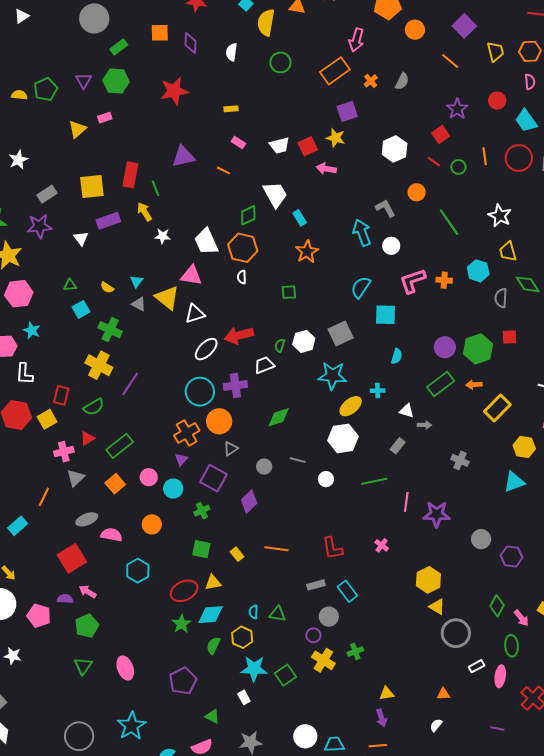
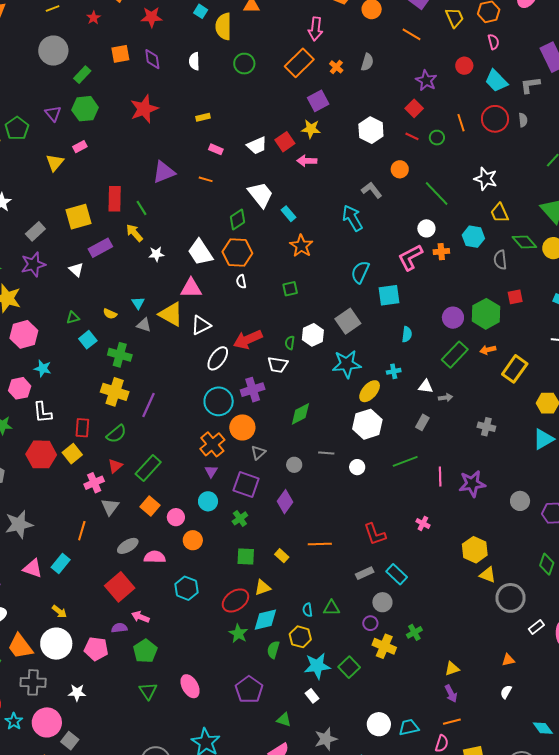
white circle: (391, 246) -> (426, 228), moved
white trapezoid: (264, 365) -> (278, 365), turned -140
pink circle: (149, 477) -> (176, 517), moved

